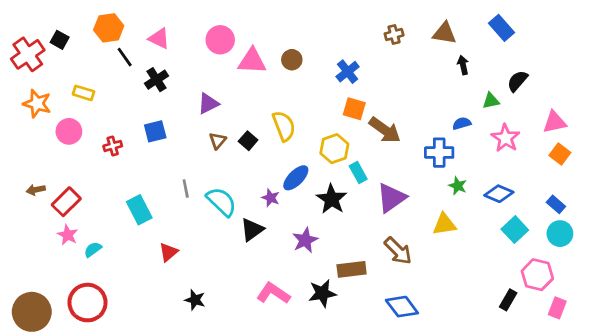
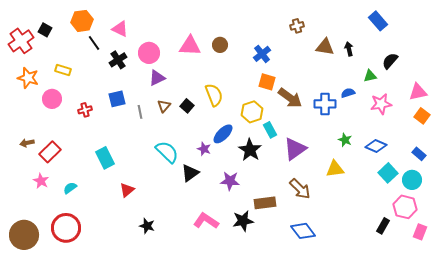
brown triangle: (444, 33) -> (325, 47), moved
pink circle: (220, 40) -> (149, 53), moved
pink star: (505, 138) -> (381, 104), turned 30
blue cross: (439, 153) -> (325, 104), moved
gray line: (186, 188) -> (140, 112), moved
cyan circle: (560, 234) -> (412, 180), moved
pink star: (68, 235) -> (41, 181), moved
purple star: (305, 240) -> (230, 181), turned 30

